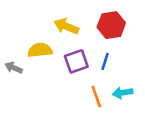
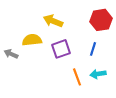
red hexagon: (111, 25) -> (101, 20), moved
blue line: (105, 61) -> (93, 49), moved

